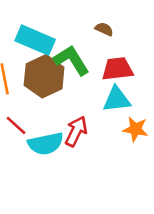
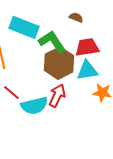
brown hexagon: (44, 76) -> (59, 63), moved

